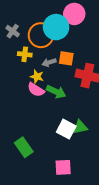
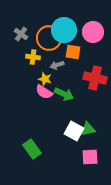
pink circle: (74, 14) -> (93, 32), moved
orange square: (66, 58) -> (73, 52), moved
pink square: (63, 167) -> (90, 157), moved

